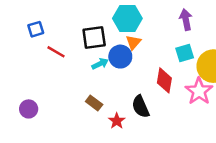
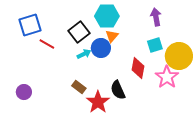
blue square: (36, 29) -> (30, 25), size x1.6
black square: (94, 38) -> (79, 32), turned -30
red star: (117, 121) -> (98, 102), size x1.6

